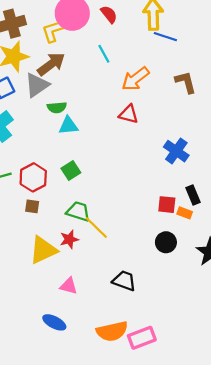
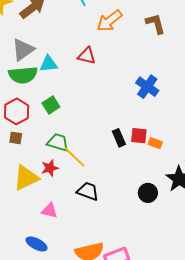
gray triangle: (37, 85) -> (23, 50), moved
green semicircle: (57, 107) -> (23, 75), moved, size x1.6
red triangle: (129, 114) -> (87, 56), moved
black rectangle: (193, 195) -> (119, 138), moved
black circle: (166, 242) -> (148, 193), moved
black trapezoid: (124, 281) -> (88, 191), moved

